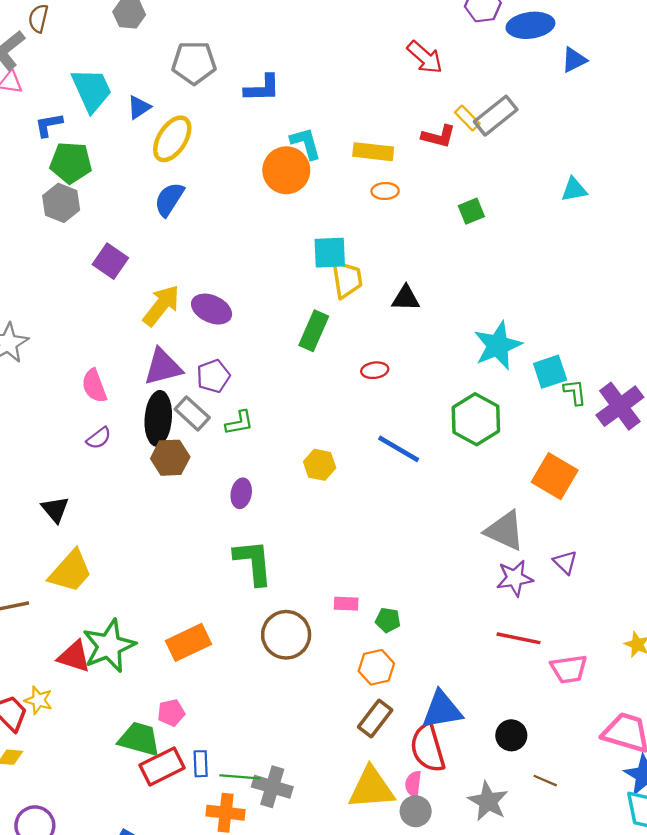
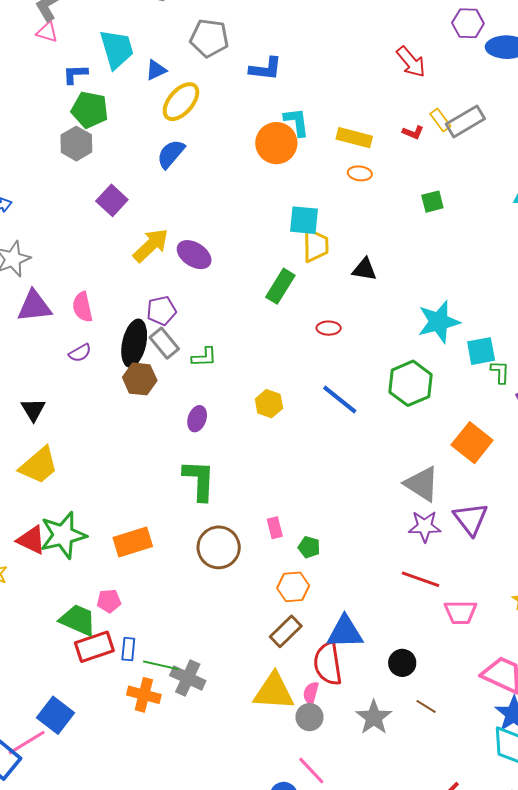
red L-shape: (439, 136) -> (413, 132), size x0.7
purple triangle: (163, 367) -> (34, 306), moved
purple pentagon: (213, 376) -> (161, 311), moved
purple triangle: (565, 562) -> (471, 519), size x1.6
pink rectangle: (346, 604) -> (275, 528), turned 65

